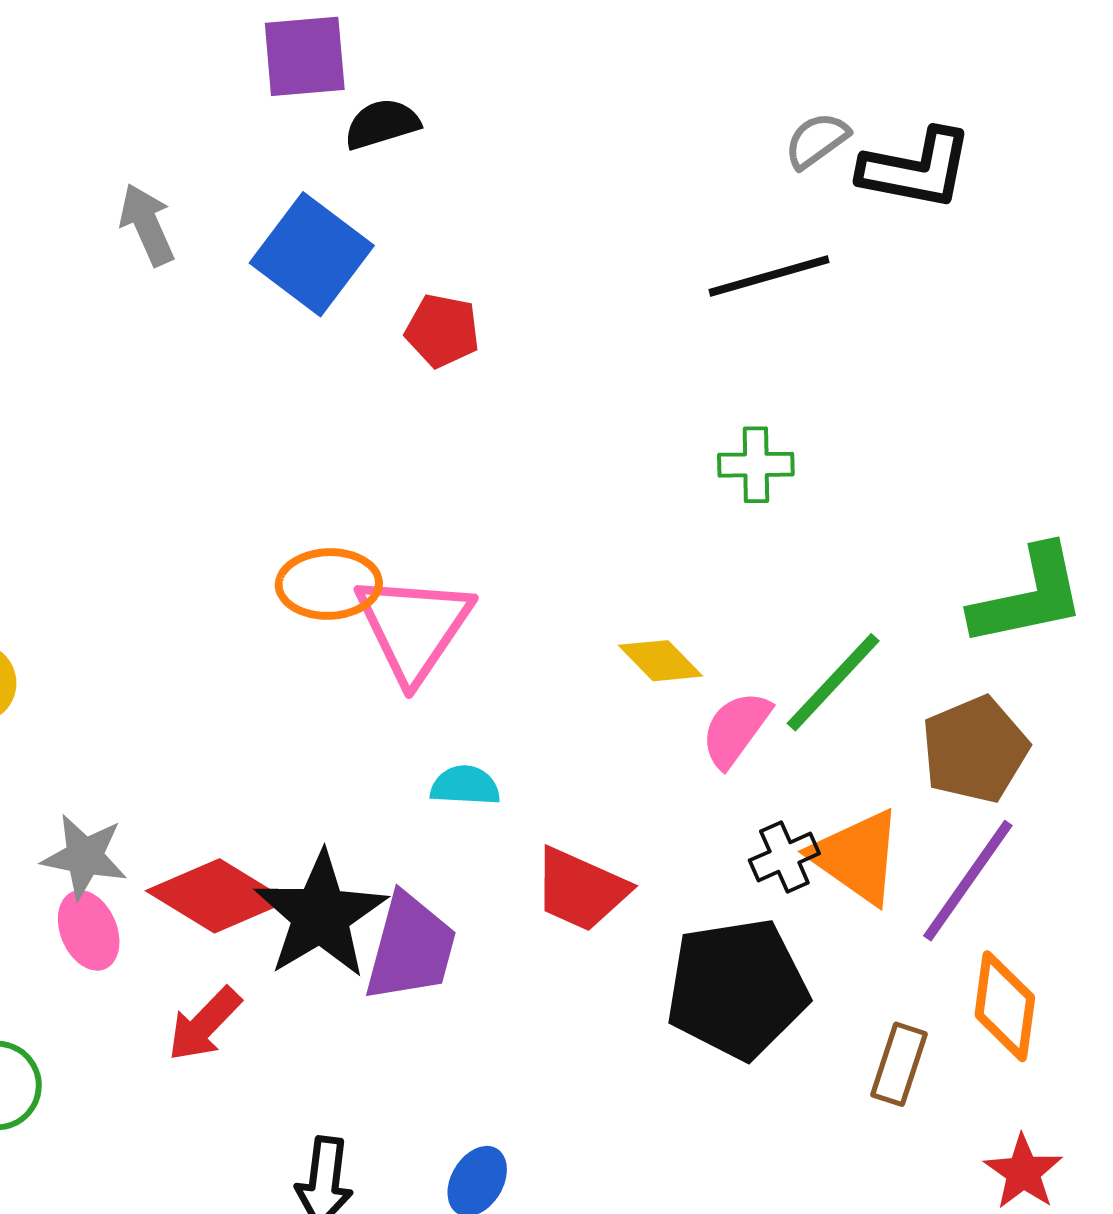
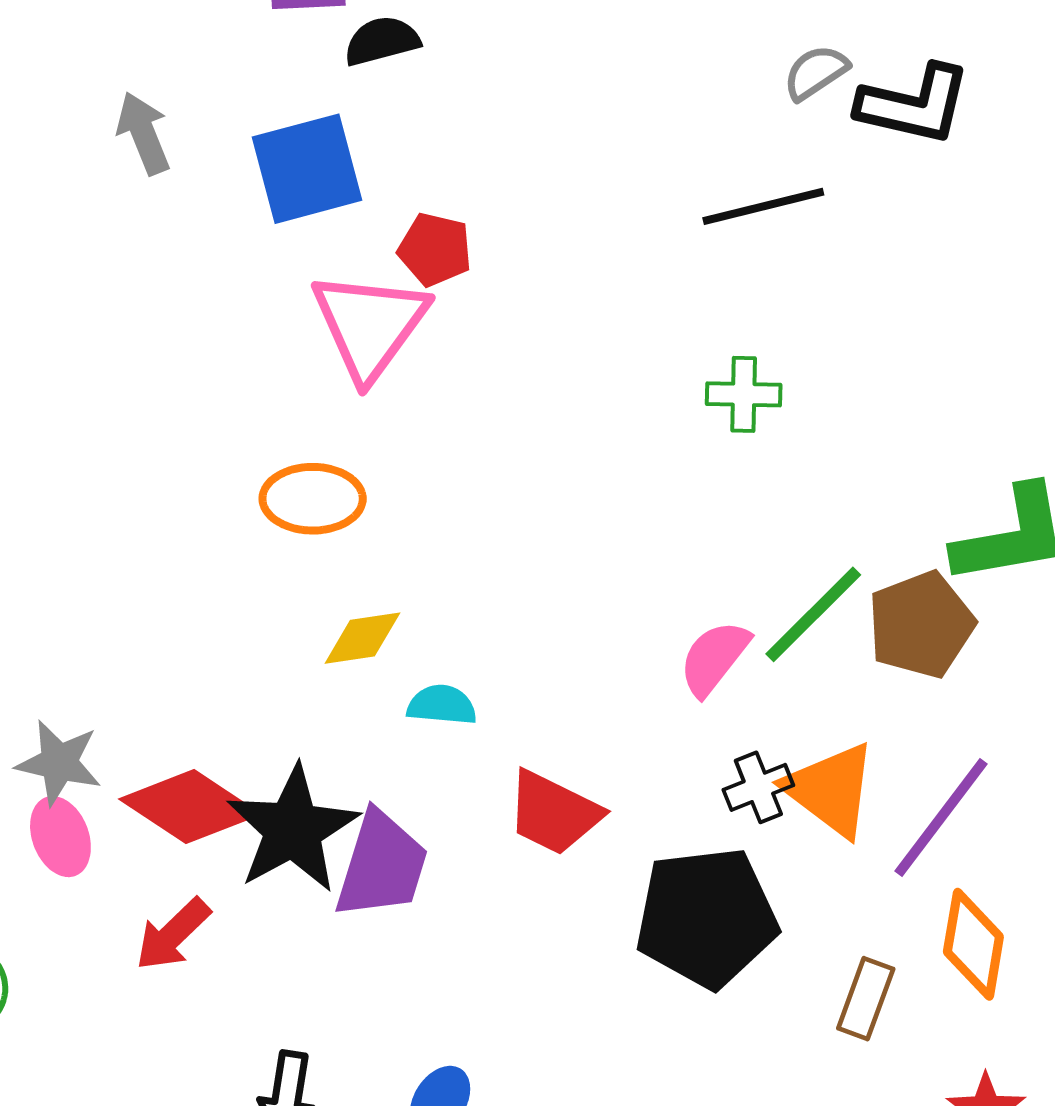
blue square: (312, 254) -> (307, 169), turned 36
pink triangle: (414, 627) -> (370, 325), moved
yellow diamond: (661, 661) -> (362, 638), moved, turned -56
brown pentagon: (975, 750) -> (921, 625), moved

